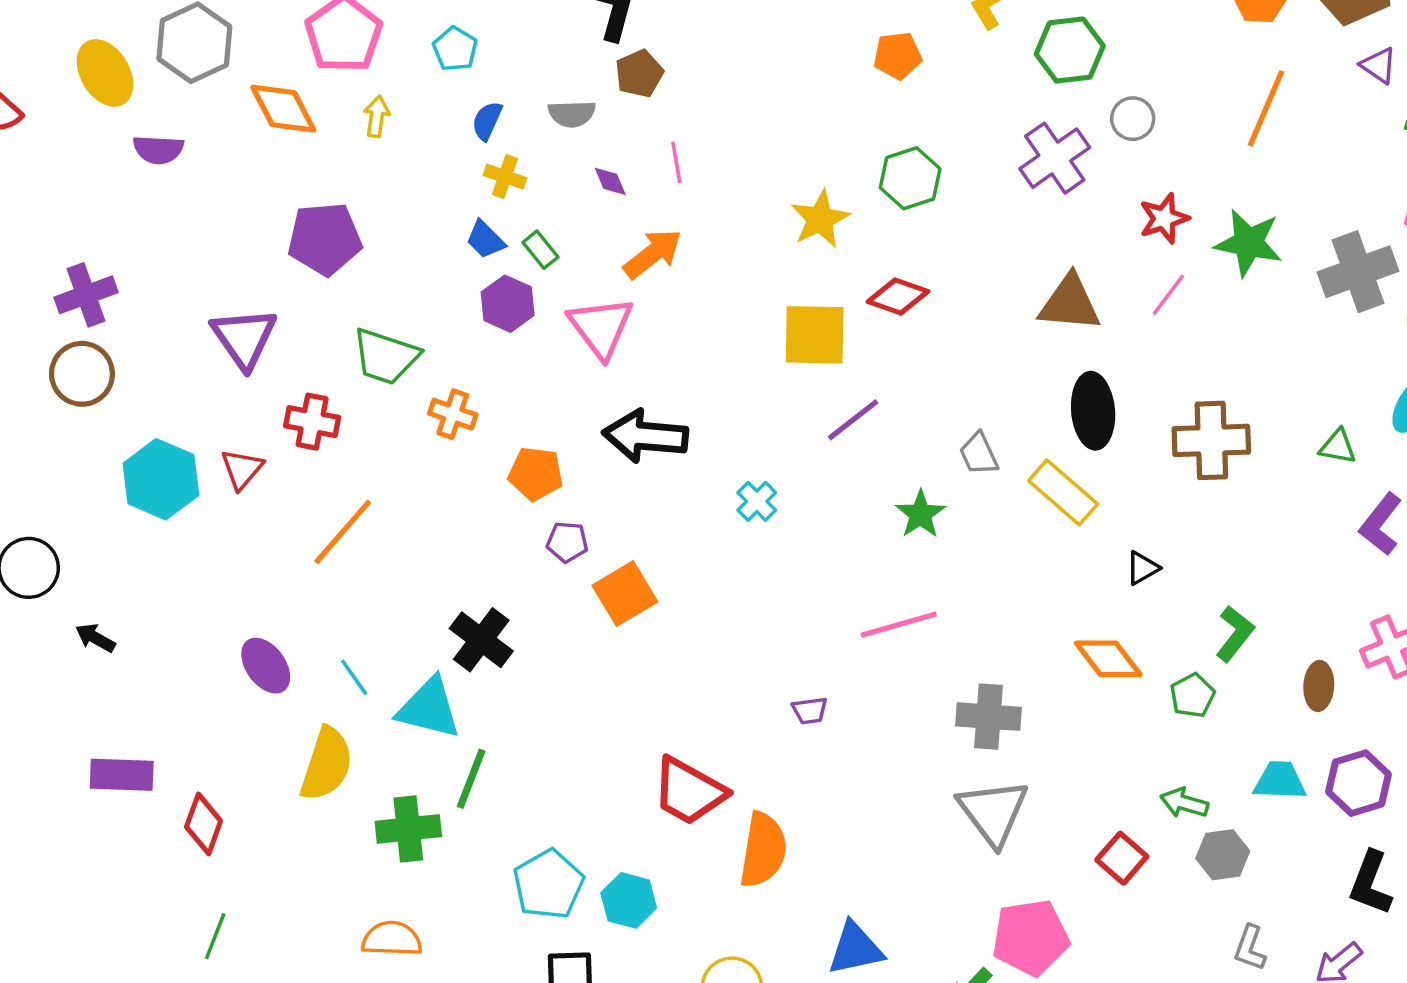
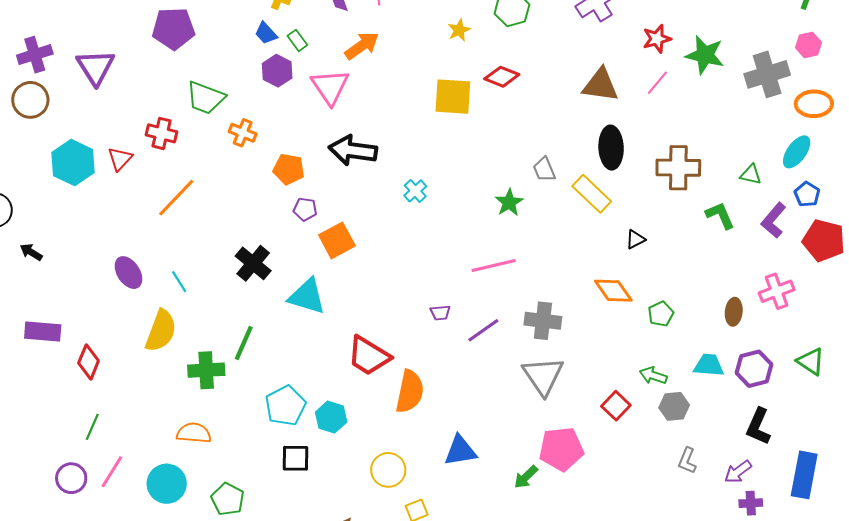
yellow star: (820, 219) -> (459, 30), size x0.7
purple triangle: (244, 338) -> (96, 67), moved
purple line: (853, 420) -> (483, 330), moved
green L-shape: (1235, 634) -> (720, 215), moved, turned -64
cyan triangle: (429, 708) -> (307, 296), moved

